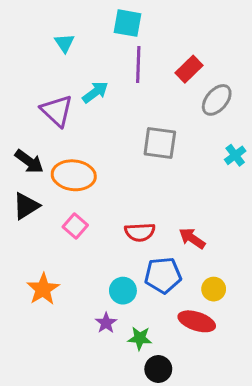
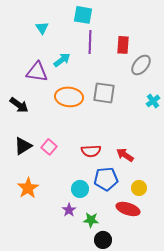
red rectangle: (189, 69) -> (123, 45), turned -42
purple triangle: (57, 111) -> (37, 72), turned -35
orange ellipse: (74, 175) -> (69, 97), moved
black triangle: (26, 206) -> (23, 146), moved

